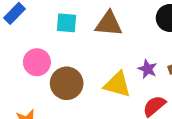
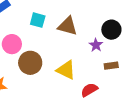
purple star: (148, 69) -> (96, 45), moved

